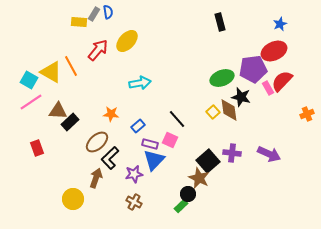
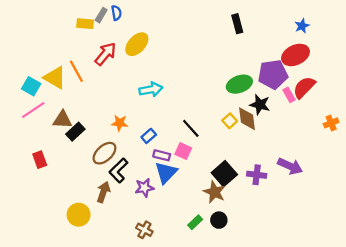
purple cross: (232, 153) -> (257, 175), moved
black circle: (188, 194) -> (219, 220), moved
brown cross: (134, 202) -> (144, 230), moved

